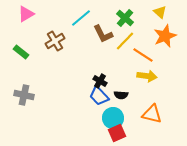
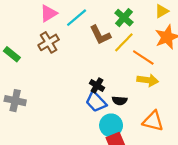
yellow triangle: (160, 12) -> (162, 11), turned 48
pink triangle: (26, 14) -> (49, 13), moved

